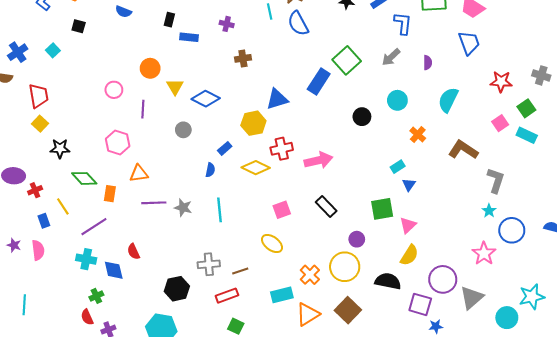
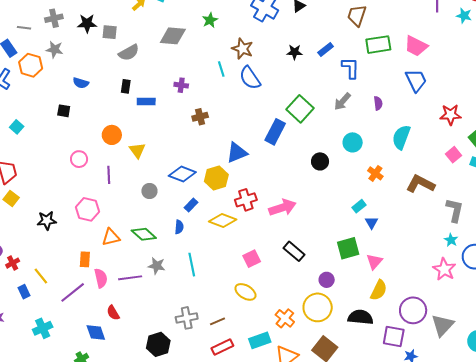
black square: (79, 26) -> (64, 111), moved
blue diamond: (206, 99) -> (182, 174), moved
black star: (60, 149) -> (47, 221), moved
green diamond: (84, 178) -> (144, 234), moved
purple line: (154, 203) -> (130, 278), moved
pink semicircle: (38, 250) -> (101, 278), moved
pink star: (484, 253) -> (444, 269), moved
cyan cross: (86, 259) -> (43, 328), moved, turned -30
red rectangle: (227, 296) -> (222, 347), moved

